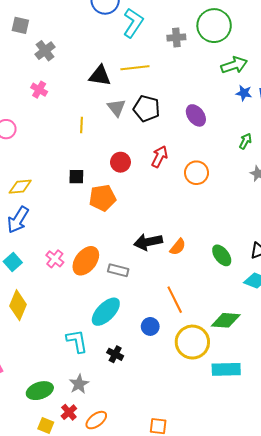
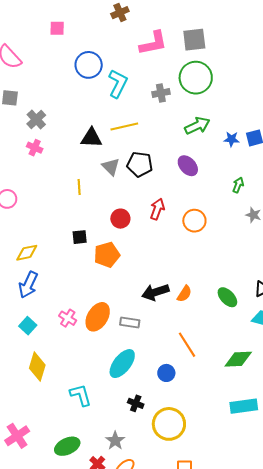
green arrow: (234, 65) -> (197, 126), moved
pink cross: (39, 90) -> (35, 148), moved
cyan L-shape: (77, 341) -> (81, 395), moved
yellow circle: (192, 342) -> (169, 424), moved
gray star: (79, 384) -> (115, 441), moved

